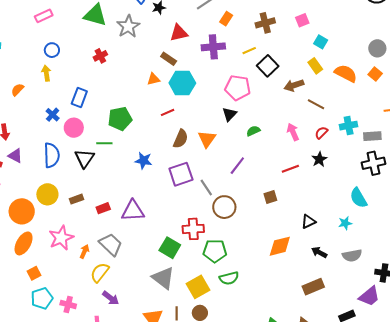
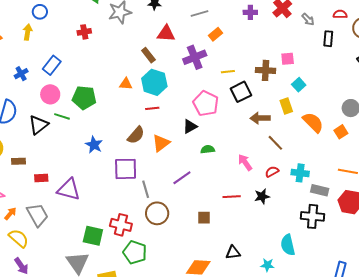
brown cross: (265, 23) -> (266, 70), moved
purple cross: (213, 47) -> (195, 57), turned -35
orange triangle: (153, 79) -> (126, 84), moved
red line: (168, 112) -> (152, 108), moved
pink circle: (74, 128) -> (50, 94), moved
pink arrow: (293, 132) -> (245, 162), turned -30
green square: (170, 248) -> (93, 236), turned -35
yellow semicircle: (100, 272) -> (19, 238), turned 75

